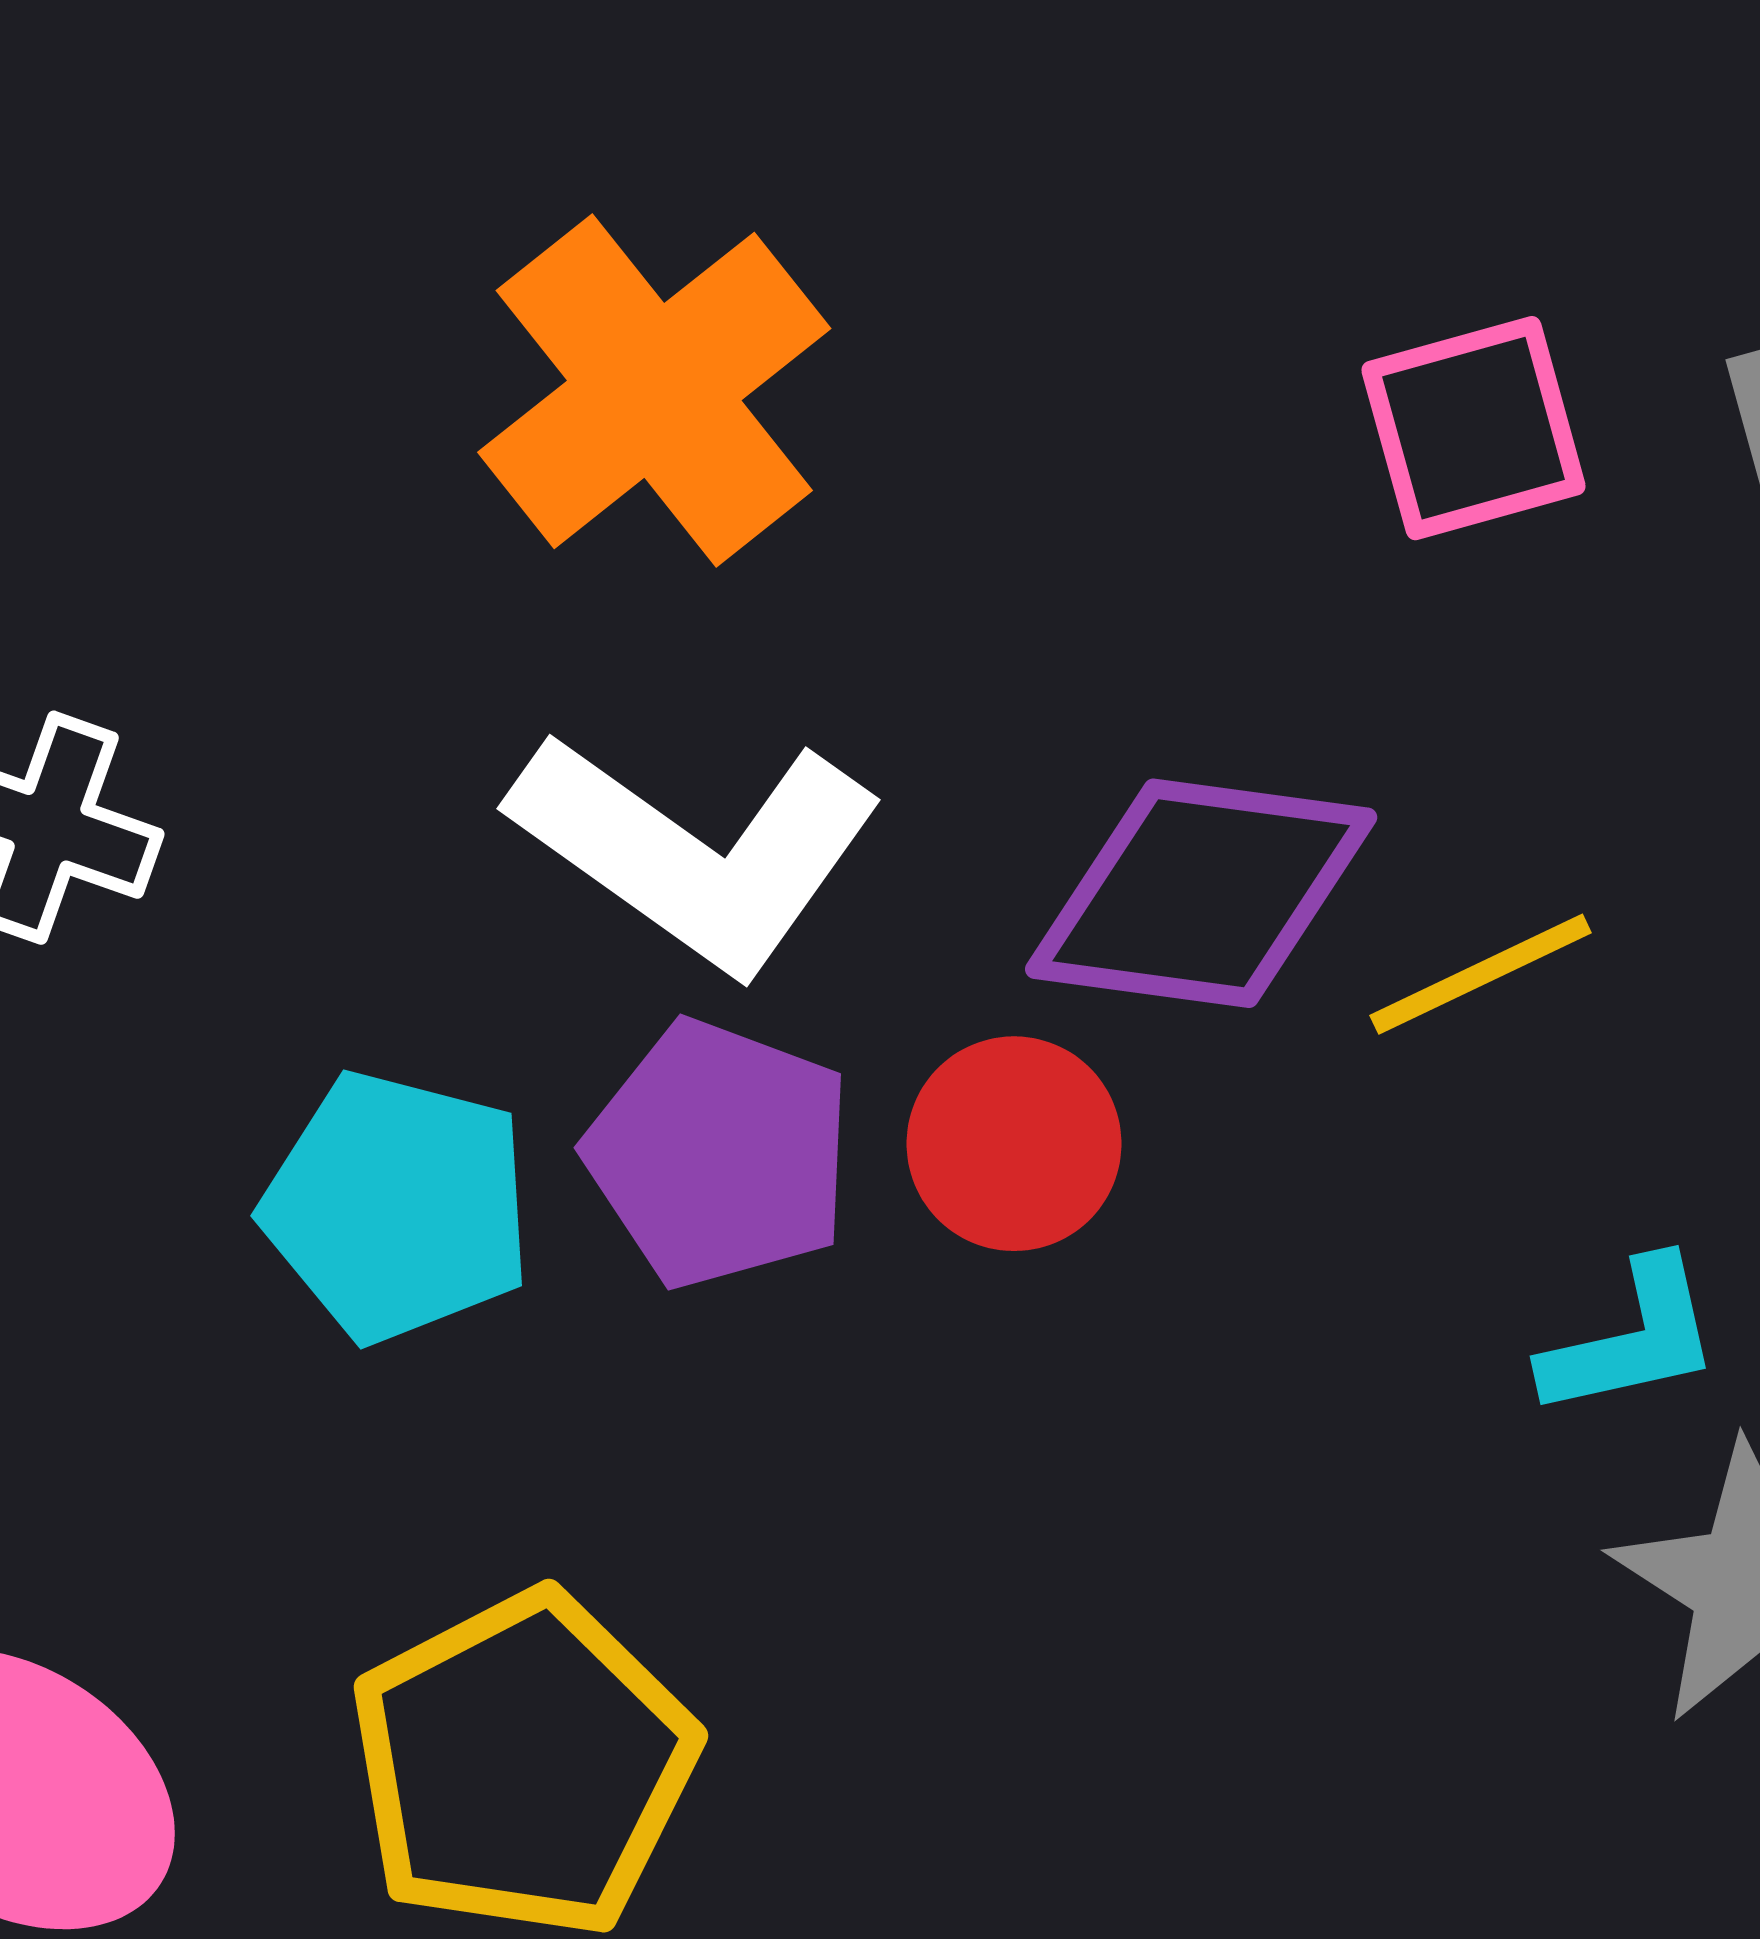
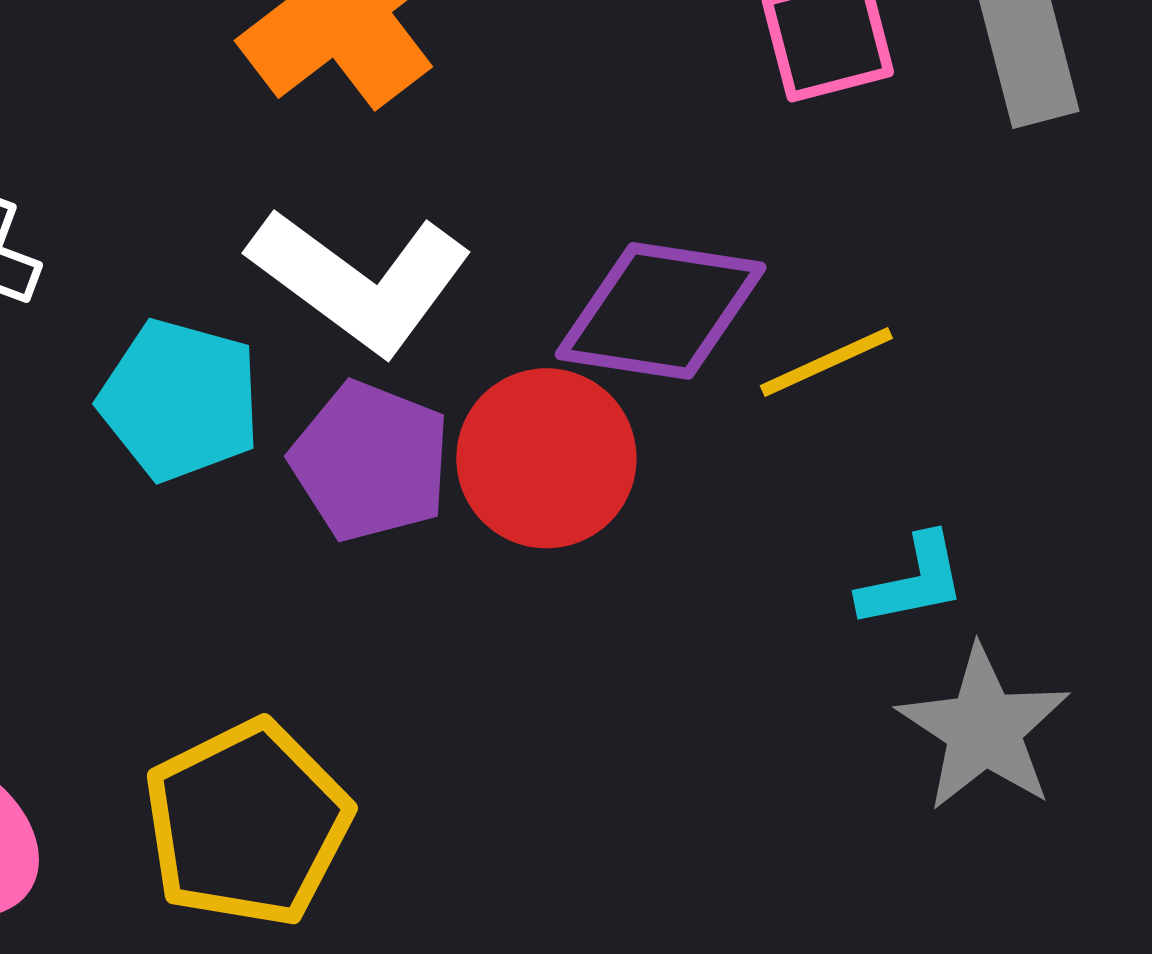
red circle: (1014, 1144) -> (546, 458), size x1.4
cyan pentagon: (398, 1207) -> (180, 400), moved

